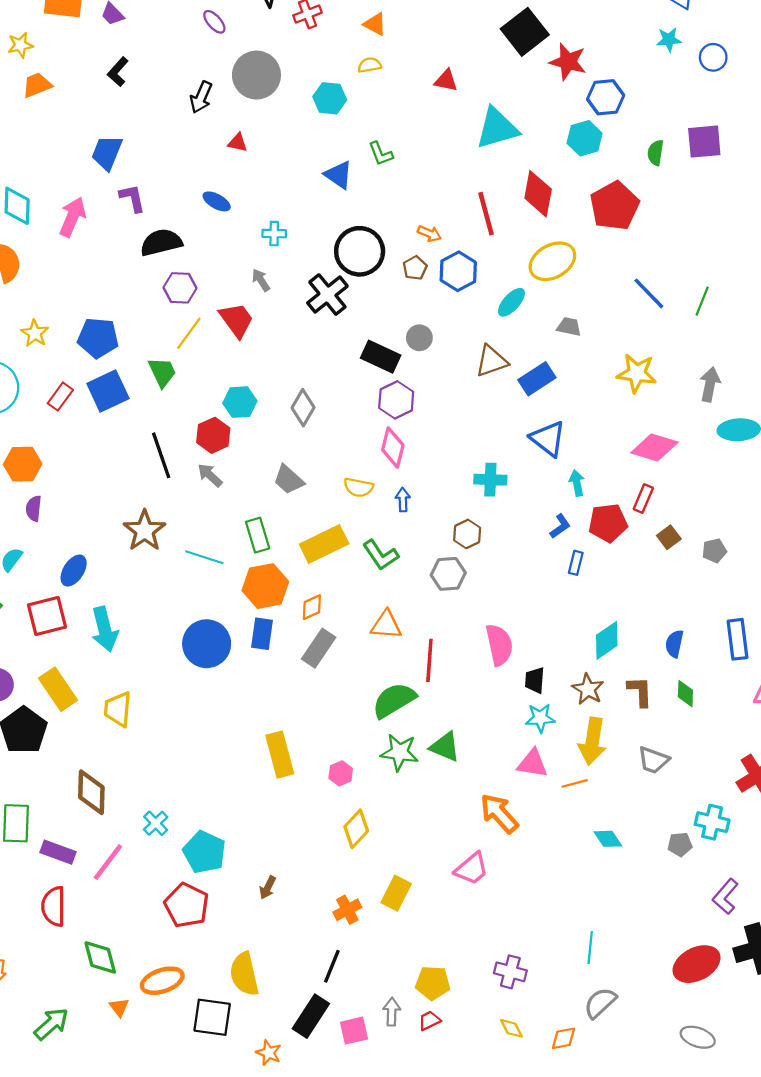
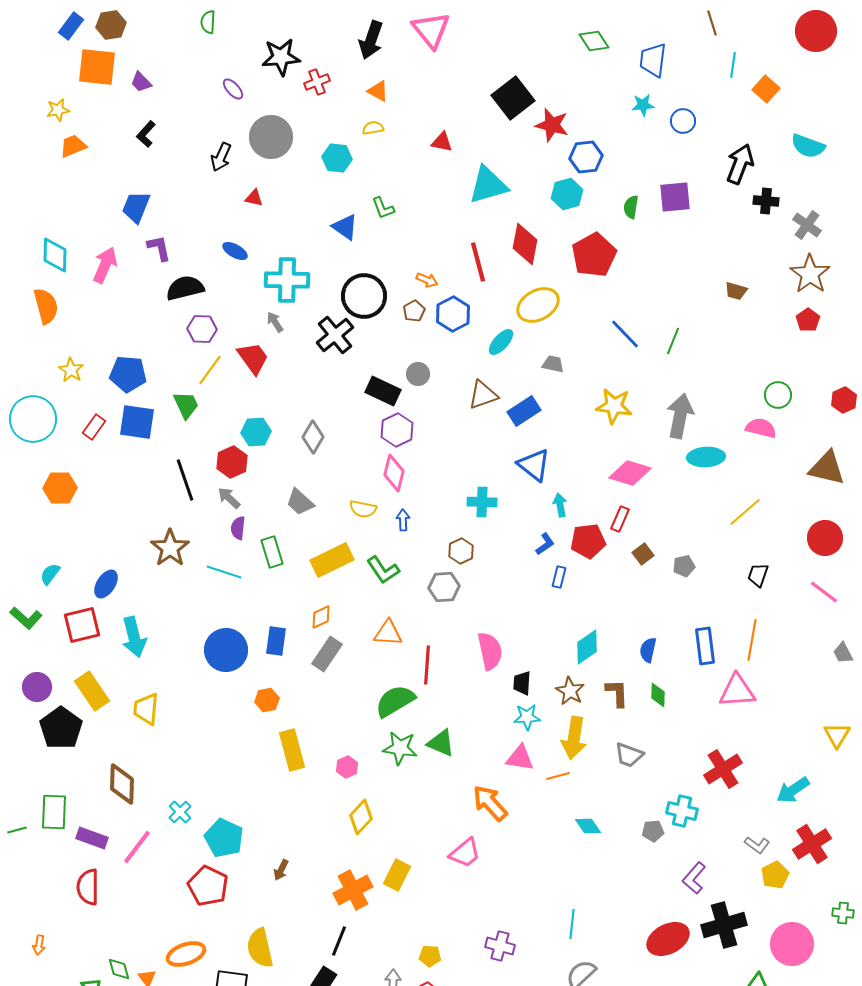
cyan cross: (274, 234) -> (287, 280), size x2.0
gray arrow: (710, 384) -> (680, 416), size x1.4
blue square: (108, 391) -> (137, 422), turned 33
purple semicircle: (34, 508) -> (238, 528), moved
orange hexagon: (265, 586) -> (267, 700), moved, size x0.6
orange cross: (347, 910) -> (353, 890), size x1.5
green diamond: (100, 957) -> (119, 969), moved, size x0.7
yellow pentagon: (433, 983) -> (430, 956), size x0.7

